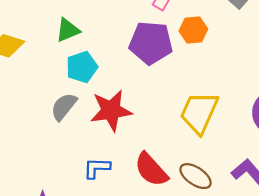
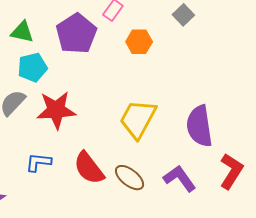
green triangle: (68, 30) -> (22, 32), turned 30
purple pentagon: (151, 43) -> (76, 34), moved, turned 30

